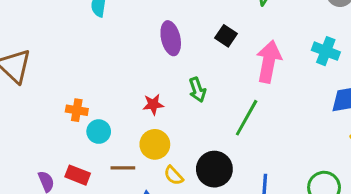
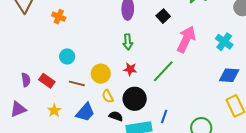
green arrow: (197, 90) -> (128, 42), moved
red star: (153, 104) -> (130, 69), moved
orange cross: (77, 110) -> (59, 17), moved

